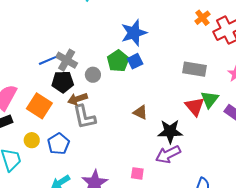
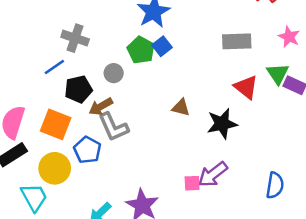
gray cross: (67, 60) -> (75, 38), moved
green triangle: (210, 99) -> (278, 74), moved
yellow circle: (32, 140) -> (55, 168), size x1.6
blue pentagon: (58, 144) -> (87, 150), moved
purple arrow: (168, 154) -> (213, 174), moved

